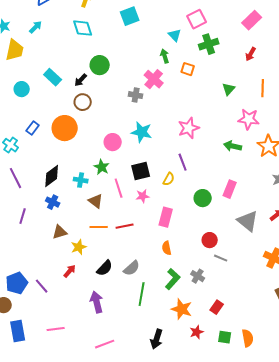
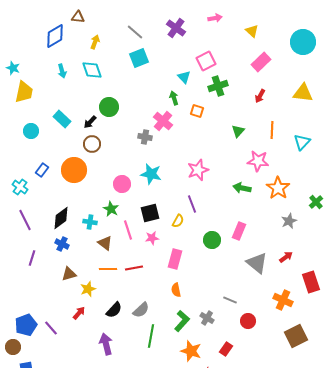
cyan arrow: (36, 27) -> (62, 71), moved, turned 120
red circle: (210, 240) -> (248, 321), moved

